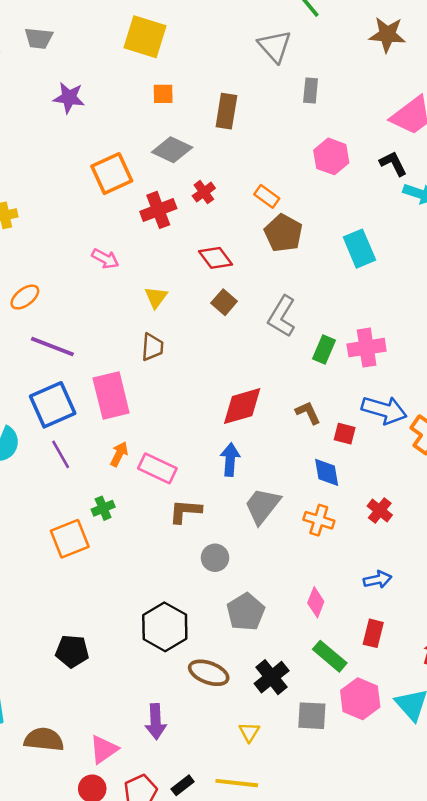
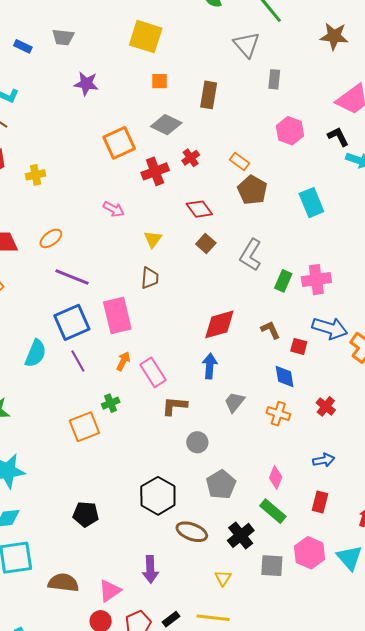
pink rectangle: (157, 468) -> (153, 372), turned 32
gray trapezoid: (262, 506) -> (234, 402), size x0.7
green rectangle: (330, 656) -> (273, 511), moved

